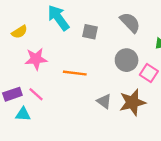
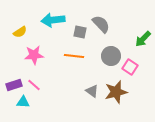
cyan arrow: (58, 18) -> (53, 20), turned -60
gray semicircle: (130, 22) -> (101, 24), moved
orange line: (75, 73) -> (74, 56), moved

